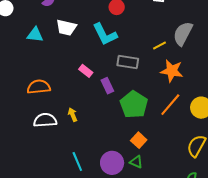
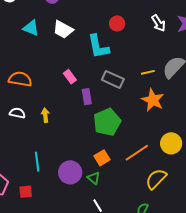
orange line: (170, 105) -> (137, 153), moved
white semicircle: (45, 120) -> (17, 113), size x0.7

